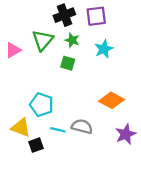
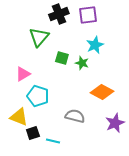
green star: (72, 40) -> (82, 63), moved
pink triangle: (13, 50) -> (23, 74), moved
cyan line: (58, 130) -> (53, 141), moved

